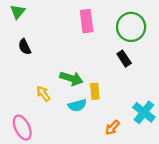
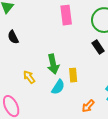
green arrow: (71, 78) -> (53, 64), turned 60
cyan semicircle: (77, 105) -> (58, 87), turned -42

